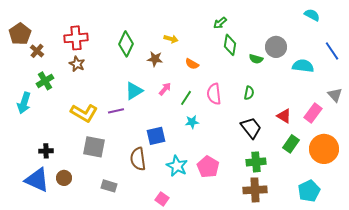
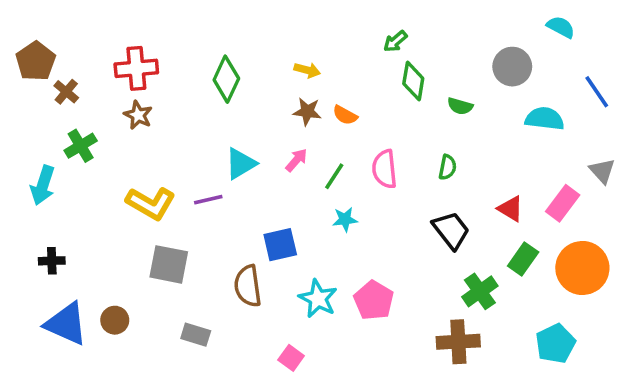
gray circle: (276, 47) -> (512, 67), moved
brown star: (155, 59) -> (307, 112), moved
black cross: (46, 151) -> (52, 261), moved
green cross: (256, 162) -> (480, 291), moved, turned -30

